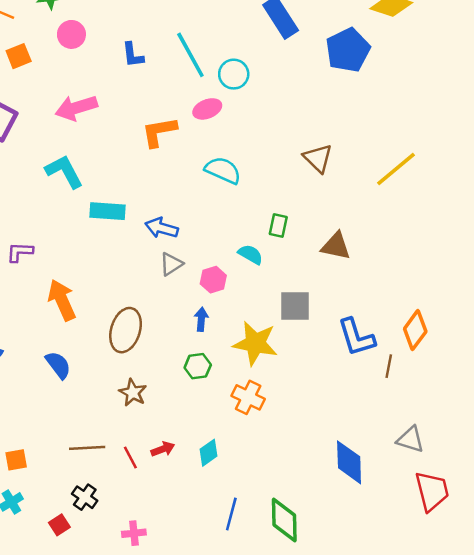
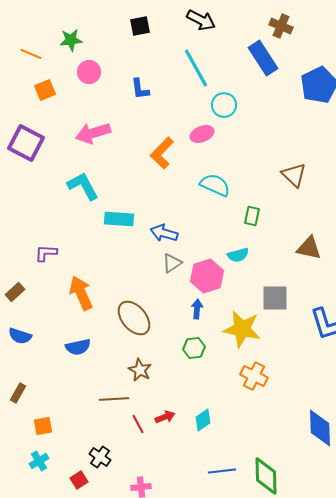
cyan line: (190, 55) -> (196, 68), moved
orange L-shape: (159, 132) -> (162, 153), turned -36
green rectangle: (278, 226) -> (252, 216), moved
cyan semicircle: (251, 254) -> (238, 255), turned 135
pink hexagon: (213, 280) -> (207, 276), size x1.5
brown ellipse: (126, 330) -> (134, 318), turned -57
blue semicircle: (58, 365) -> (78, 347), turned 115
orange cross: (248, 397) -> (254, 376), moved
brown line: (87, 448) -> (114, 399), moved
blue line: (231, 514) -> (222, 471), turned 68

